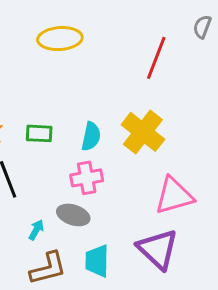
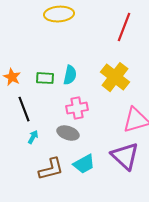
cyan semicircle: (91, 136) -> (70, 75), moved
cyan arrow: (36, 230) -> (33, 137), moved
cyan trapezoid: (97, 261) -> (84, 164), turned -120

